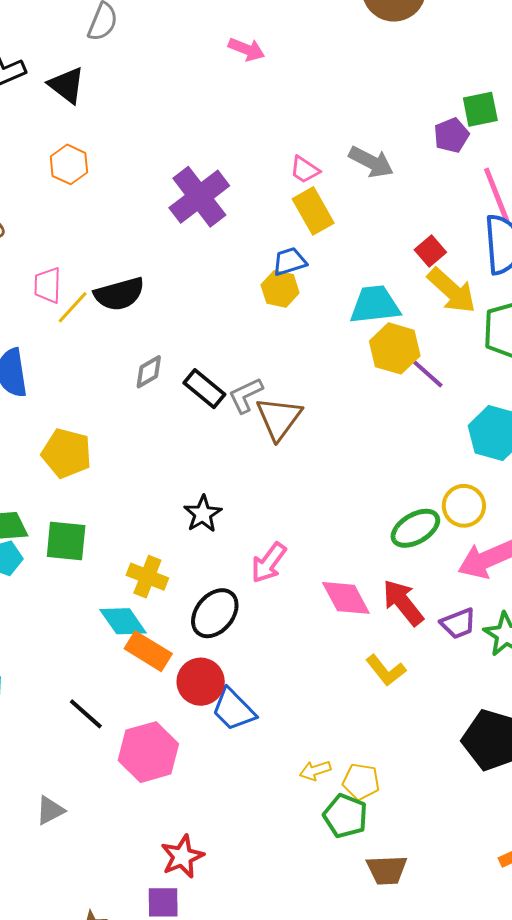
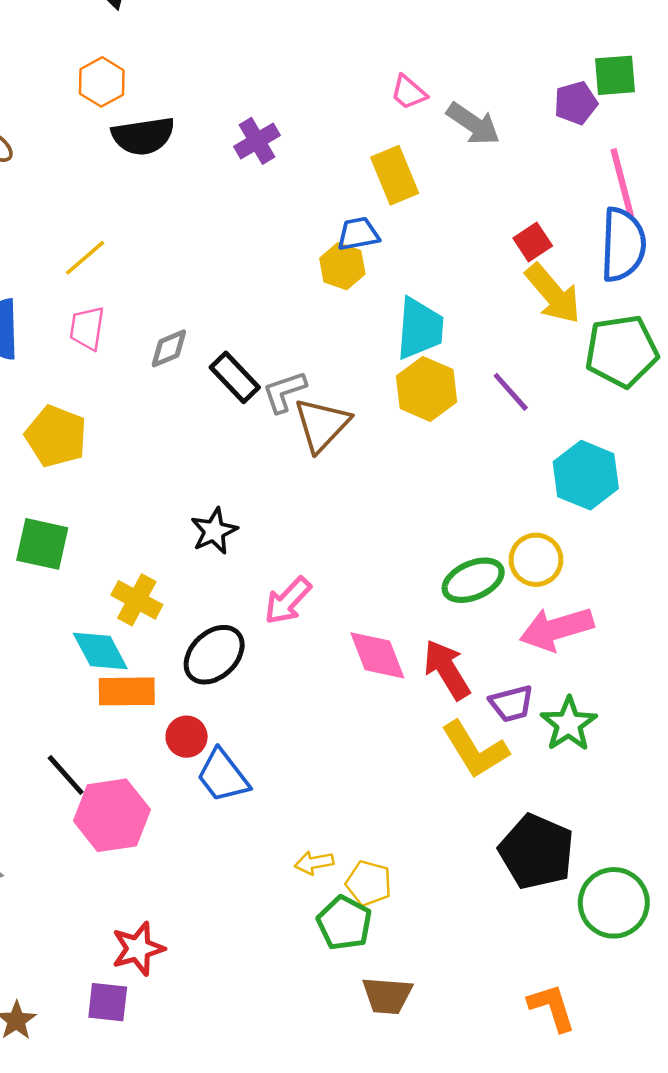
pink trapezoid: (305, 170) -> (409, 92), moved
purple cross: (199, 197) -> (257, 141), size x0.6
pink trapezoid: (48, 285) -> (87, 328), moved
black semicircle: (119, 294) -> (143, 136), moved
cyan trapezoid: (375, 305) -> (420, 328), moved, turned 94
yellow hexagon: (395, 348) -> (427, 389), moved
orange rectangle: (148, 651) -> (127, 691), turned -39
yellow L-shape: (386, 670) -> (475, 750), moved, size x1.4
red circle: (201, 682) -> (187, 737), size x0.7
black line: (86, 714) -> (66, 775), moved

